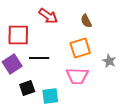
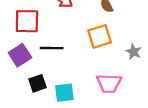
pink trapezoid: (77, 76) -> (109, 83), moved

